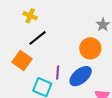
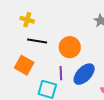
black line: (38, 38) -> (37, 41), turned 54
orange circle: (90, 48) -> (70, 47), moved

